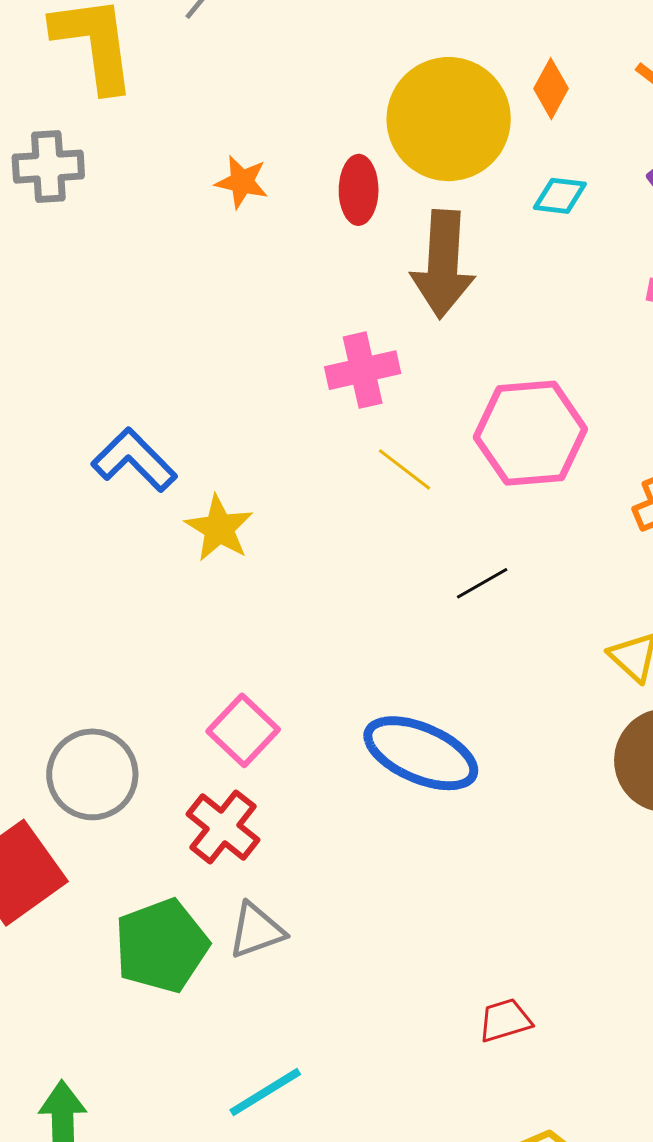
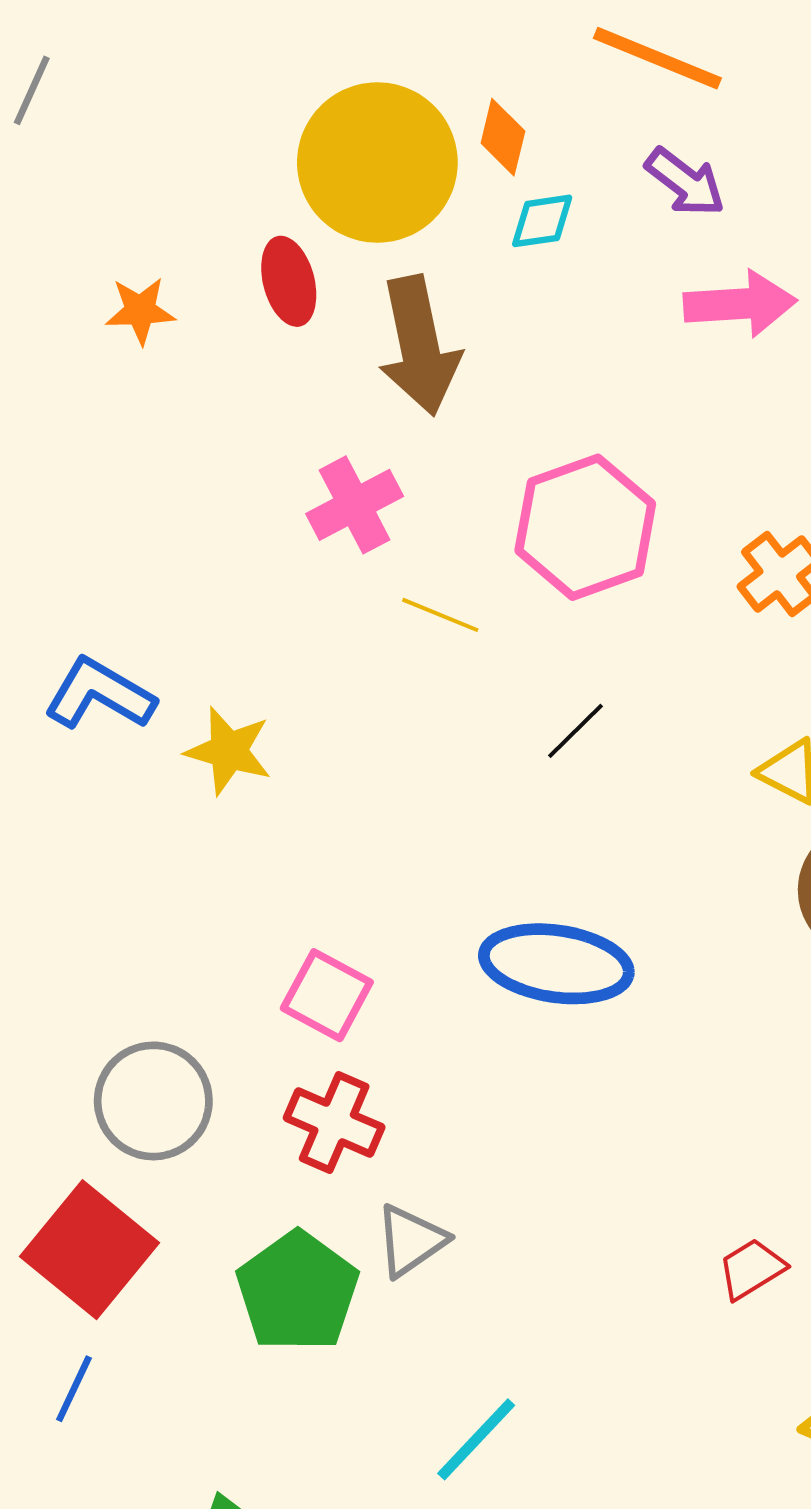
orange diamond: (551, 89) -> (503, 137), moved

